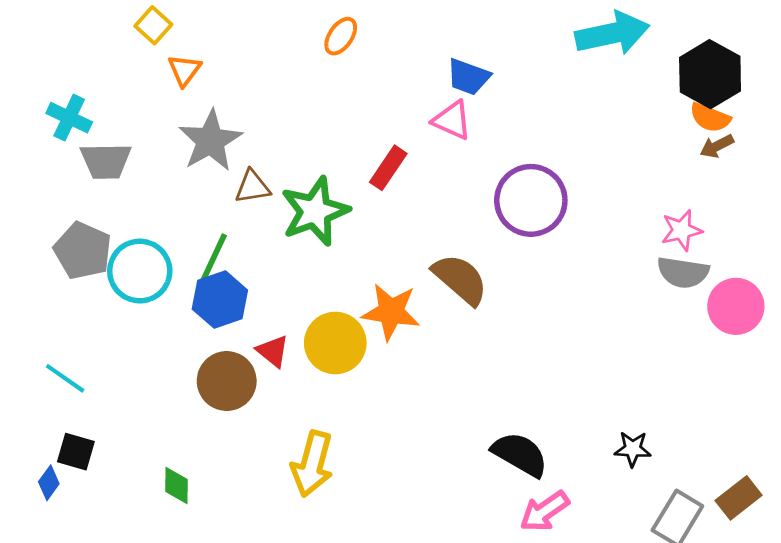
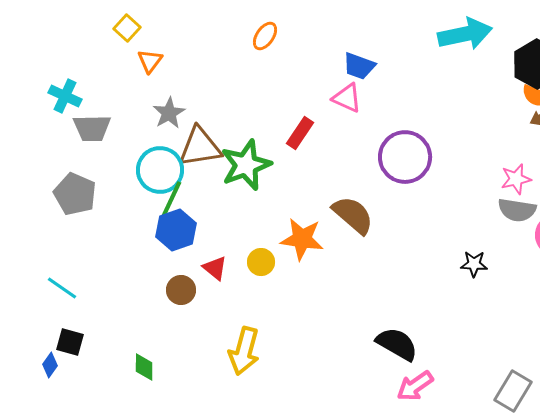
gray star: (210, 141) -> (169, 113), size x0.7
brown triangle: (252, 187) -> (200, 147), size x1.6
cyan circle: (140, 271) -> (160, 170), moved
yellow circle: (335, 343) -> (261, 262), size x0.6
brown circle: (227, 381) -> (181, 290), size x0.7
black star: (633, 449) -> (474, 264), moved

